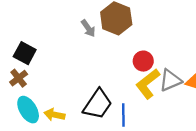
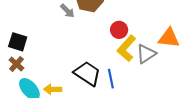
gray triangle: (170, 80) -> (146, 54), moved
black trapezoid: (98, 104) -> (87, 73), turned -80

